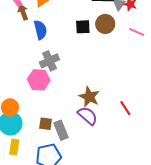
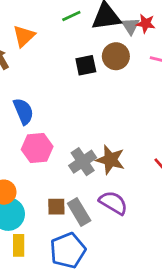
blue semicircle: (40, 30) -> (23, 111), moved
gray cross: (49, 61) -> (83, 162), moved
purple semicircle: (88, 116) -> (113, 203), moved

